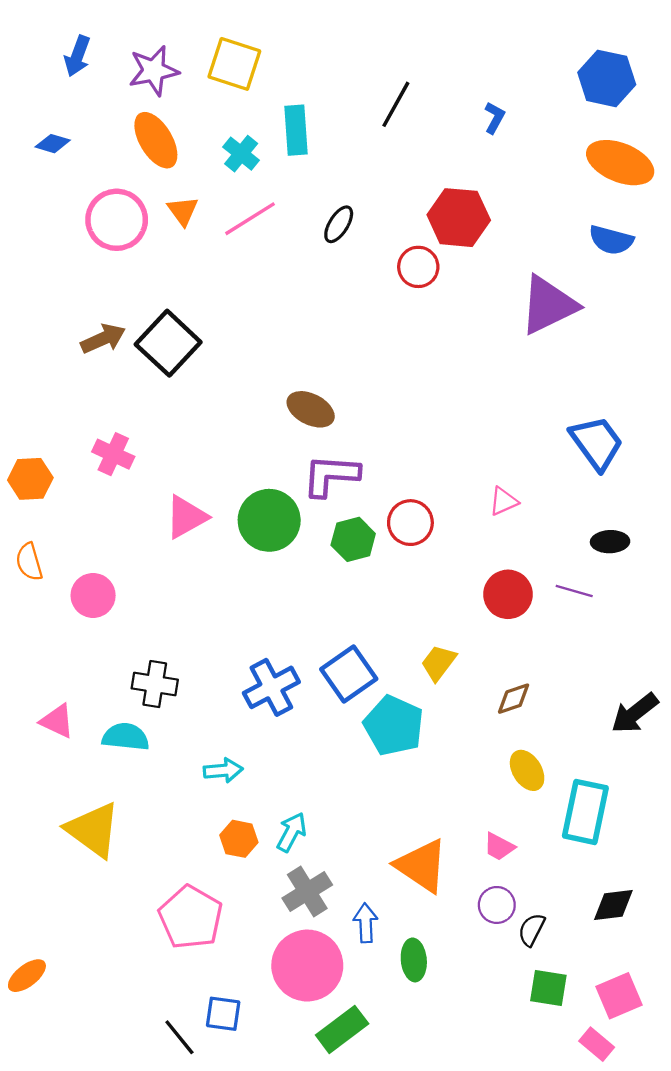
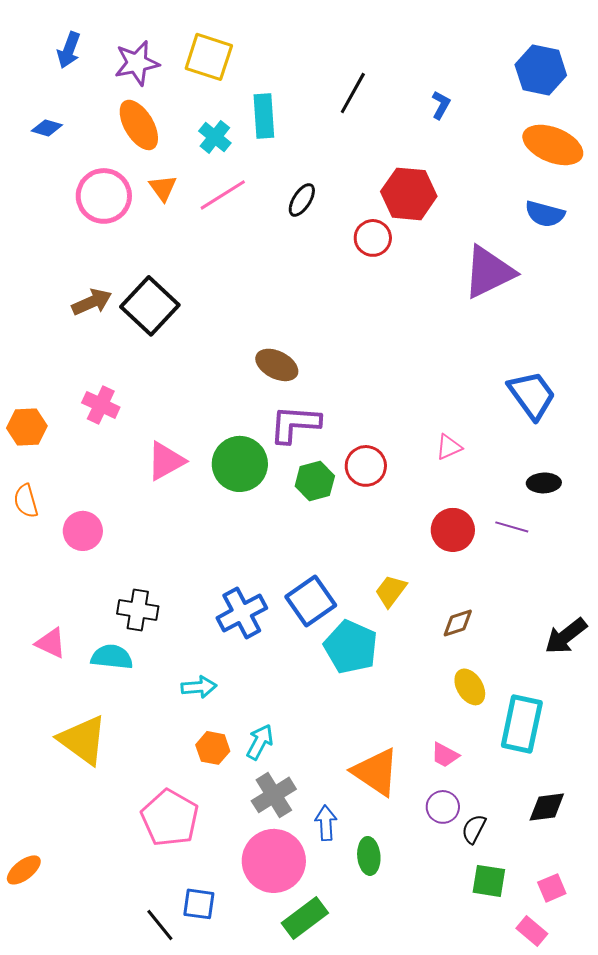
pink square: (619, 996) -> (552, 888), size x0.7

